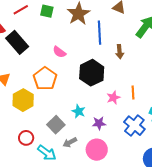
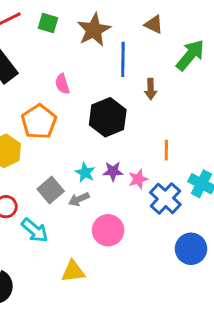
pink semicircle: (59, 52) -> (62, 84), turned 32
pink star: (113, 98) -> (138, 179), moved
purple star: (99, 123) -> (113, 171), moved
gray arrow: (70, 142) -> (79, 199), moved

